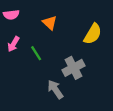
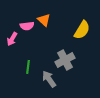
pink semicircle: (11, 15) -> (27, 26), moved
green line: (36, 53) -> (28, 67), moved, turned 40

